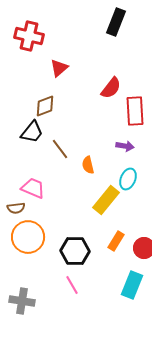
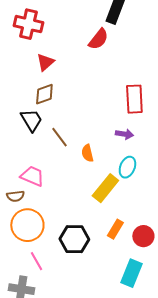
red triangle: (59, 68) -> (45, 62), moved
red semicircle: (111, 88) -> (98, 39), moved
black trapezoid: (32, 132) -> (31, 120), turned -70
pink line: (72, 285) -> (36, 261), moved

